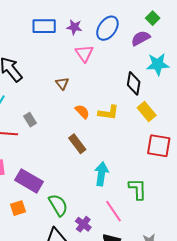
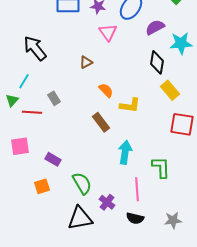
purple semicircle: (141, 38) -> (155, 27), moved
brown triangle: (62, 83) -> (86, 62), turned 40
yellow L-shape: (108, 113) -> (130, 105), moved
purple rectangle: (29, 181) -> (53, 159), size x0.6
pink line: (113, 211) -> (137, 189), turned 30

